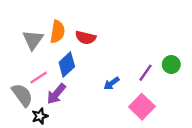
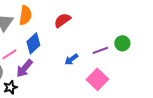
red semicircle: (86, 38) -> (62, 20), moved, turned 132
purple line: (145, 73) -> (100, 50), turned 35

